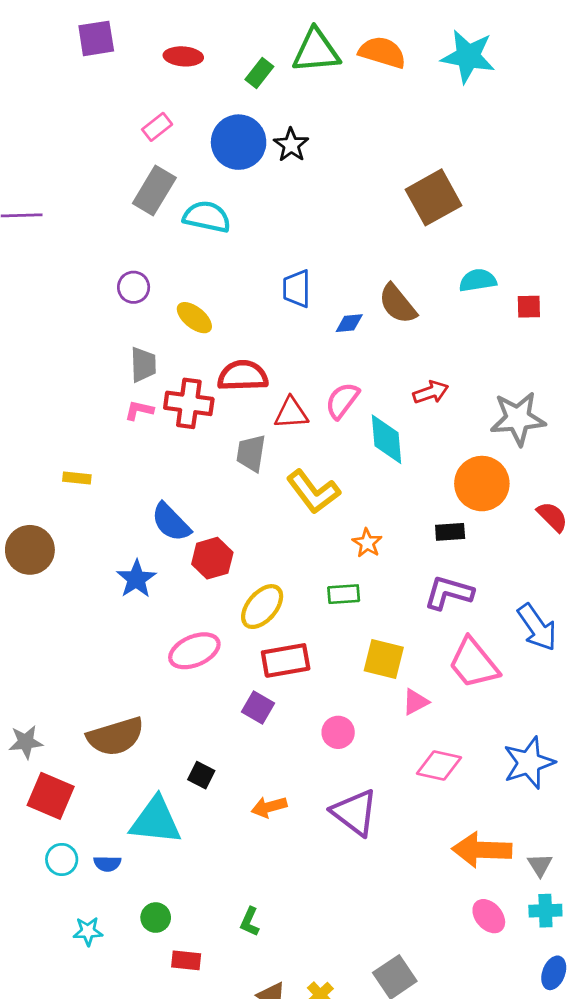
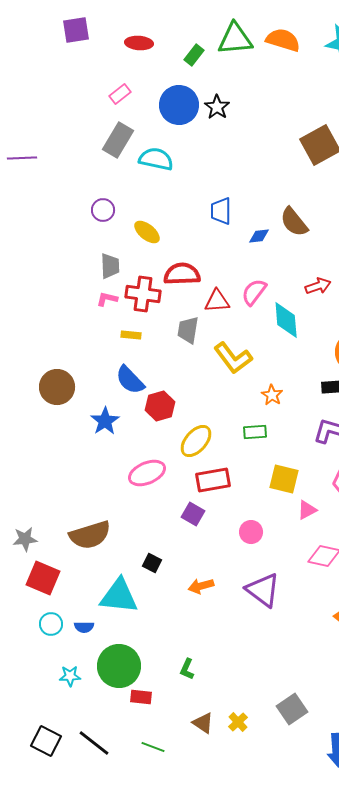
yellow rectangle: (77, 478) -> (131, 335), moved
brown circle: (30, 550) -> (57, 387), moved
green circle: (156, 918) -> (119, 666), size x2.0

